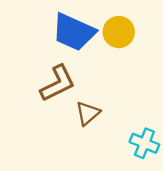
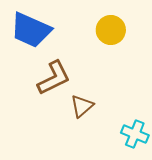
blue trapezoid: (74, 32) -> (31, 30), moved

